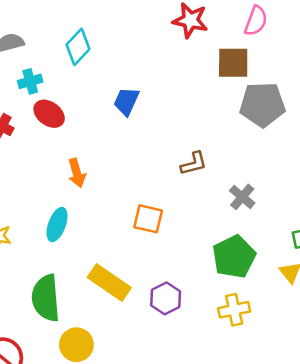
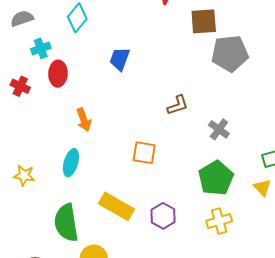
red ellipse: (49, 114) -> (58, 74), turned 60

